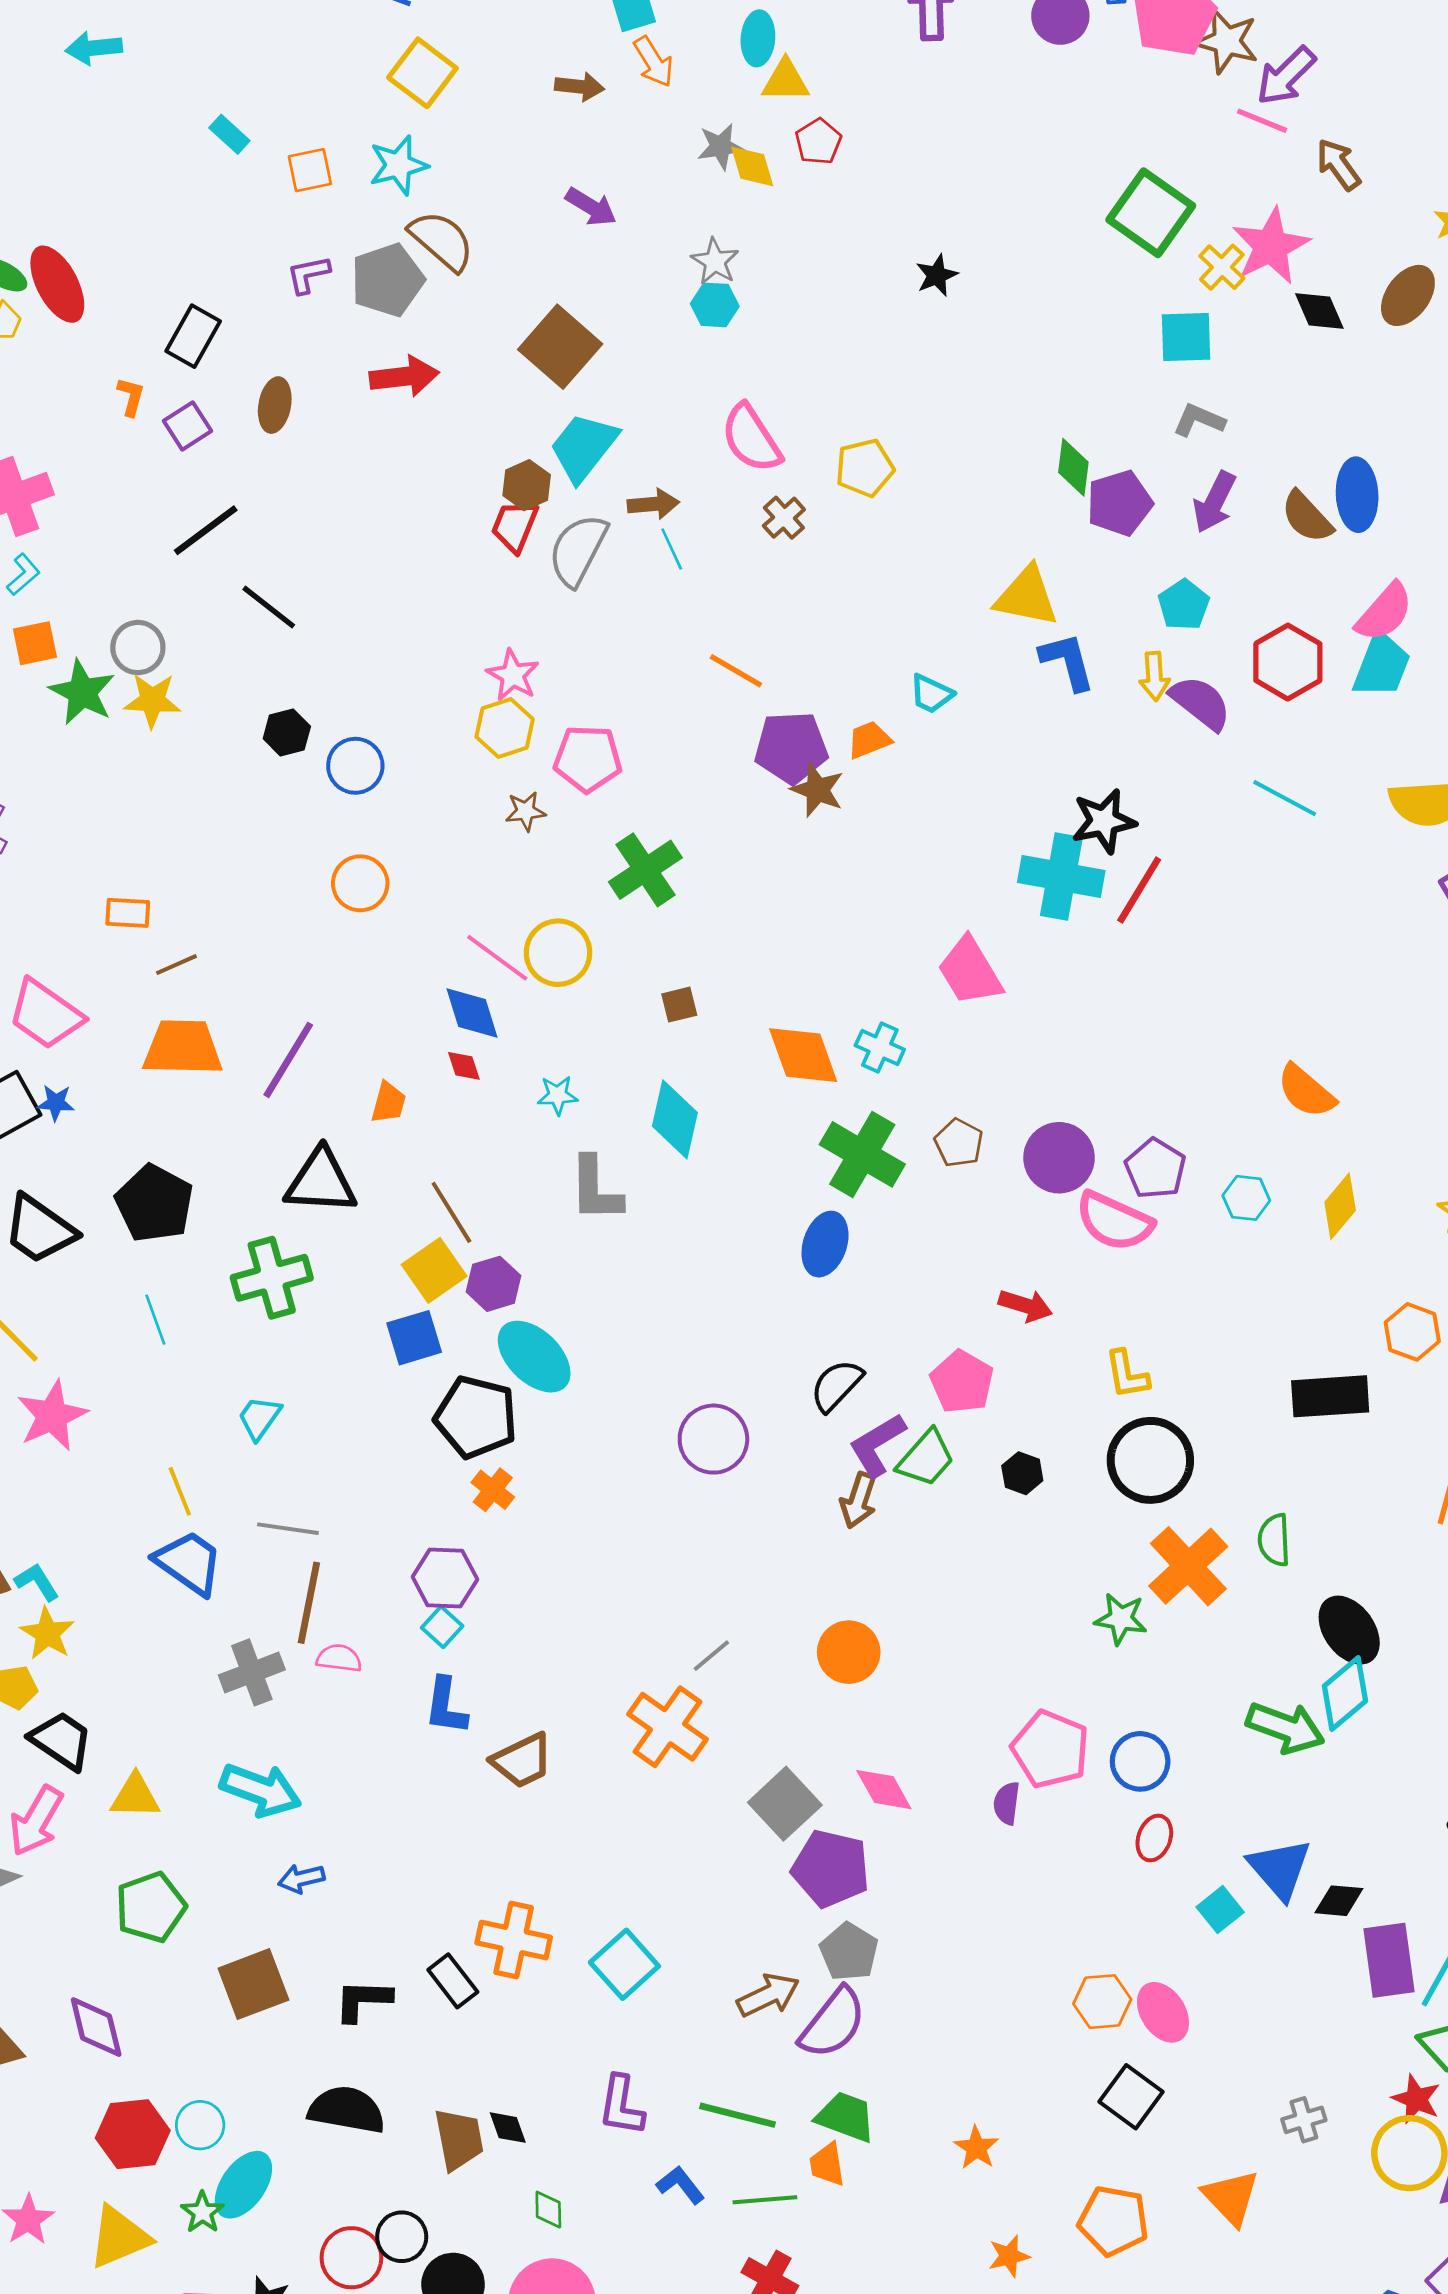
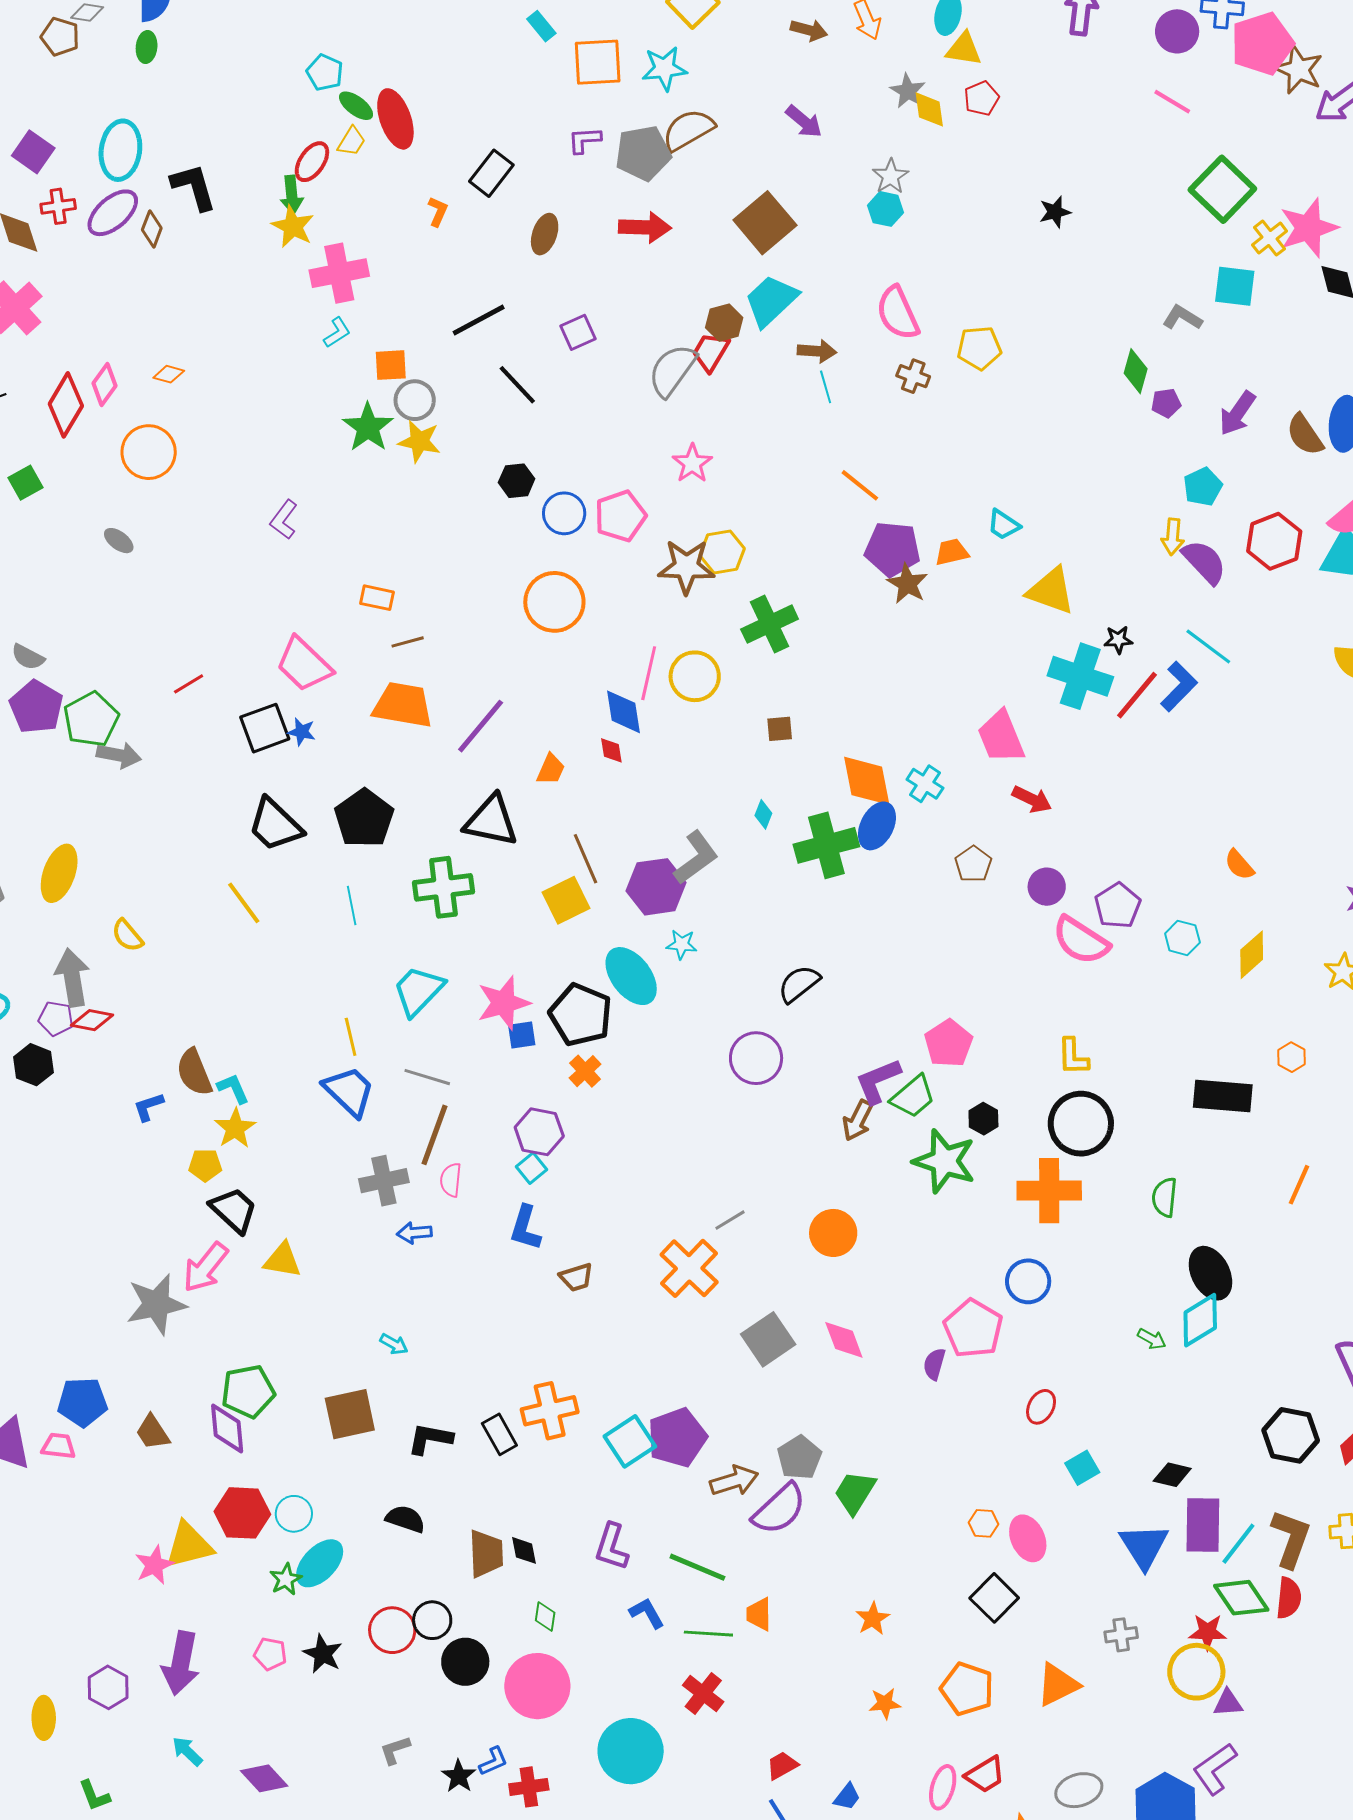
pink line: (1262, 121) -> (1172, 102), moved
gray star: (721, 147) -> (908, 91), turned 30
orange square: (310, 170) -> (598, 62), size x1.5
brown semicircle: (442, 241) -> (688, 130), turned -80
gray L-shape: (1199, 420) -> (1182, 318), moved
purple square: (188, 426) -> (578, 332), moved
purple pentagon: (1119, 503) -> (1166, 403), size x0.6
brown cross: (784, 518) -> (913, 376), turned -36
gray semicircle: (578, 550) -> (672, 370), moved
yellow triangle: (1027, 596) -> (1051, 591), moved
orange square: (35, 643) -> (391, 365), moved
blue L-shape: (1067, 661) -> (1179, 686), moved, turned 51
yellow hexagon: (505, 728) -> (722, 552), moved
pink pentagon: (588, 759) -> (620, 516), moved, turned -30
cyan line: (1285, 798) -> (1208, 646), moved
brown star: (526, 811) -> (686, 567), size x1.8
black star: (1104, 821) -> (1118, 640), size x0.6
orange circle: (360, 883) -> (554, 602), size x1.4
pink line: (497, 958) -> (649, 673), turned 58
orange semicircle: (1306, 1091) -> (1239, 865), size x0.7
cyan star: (558, 1095) -> (682, 944), moved
cyan diamond: (675, 1119) -> (763, 814), size x0.5
green cross: (862, 1154) -> (826, 845), moved, turned 36
purple circle: (1059, 1158) -> (1047, 887), size x0.7
gray L-shape: (595, 1189) -> (696, 858), turned -134
blue ellipse: (825, 1244) -> (877, 826), moved
purple hexagon: (493, 1284) -> (656, 887), moved, size x1.4
red arrow: (1025, 1305) -> (1032, 799), moved
orange hexagon: (1412, 1332) -> (1291, 1057), size x0.7
blue square: (414, 1338) -> (522, 1035), moved, size x0.7
black semicircle: (836, 1385) -> (799, 984), moved
pink star: (52, 1416) -> (504, 1003), moved
cyan trapezoid: (259, 1418) -> (418, 991), size x1.5
orange cross: (1188, 1566) -> (1049, 1191), moved, turned 34
green star: (1121, 1619) -> (944, 1161), moved, size x1.6
pink semicircle: (339, 1658) -> (451, 1180), turned -100
green arrow: (1285, 1728) -> (1152, 1339), size x0.5
brown trapezoid: (522, 1761) -> (576, 1277), size x0.7
blue circle: (1140, 1761) -> (1028, 1281), moved
cyan arrow: (261, 1790) -> (394, 1344), moved, size x0.5
purple pentagon: (831, 1869) -> (677, 1438), moved, turned 30
blue triangle: (1280, 1869) -> (1144, 1546), moved
blue arrow: (301, 1879) -> (414, 1233), moved
green pentagon: (151, 1907) -> (248, 1391), moved
orange cross: (514, 1940) -> (550, 1411), turned -34
orange hexagon: (1102, 2002) -> (984, 1523), size x0.7
red star: (1416, 2099) -> (1208, 1632), turned -30
black semicircle: (347, 2110) -> (405, 1519), size x0.7
green trapezoid: (846, 2117) -> (855, 1492), moved, turned -87
orange triangle: (1231, 2197) -> (1058, 1685), turned 39
yellow triangle: (119, 2237) -> (189, 1545), moved

